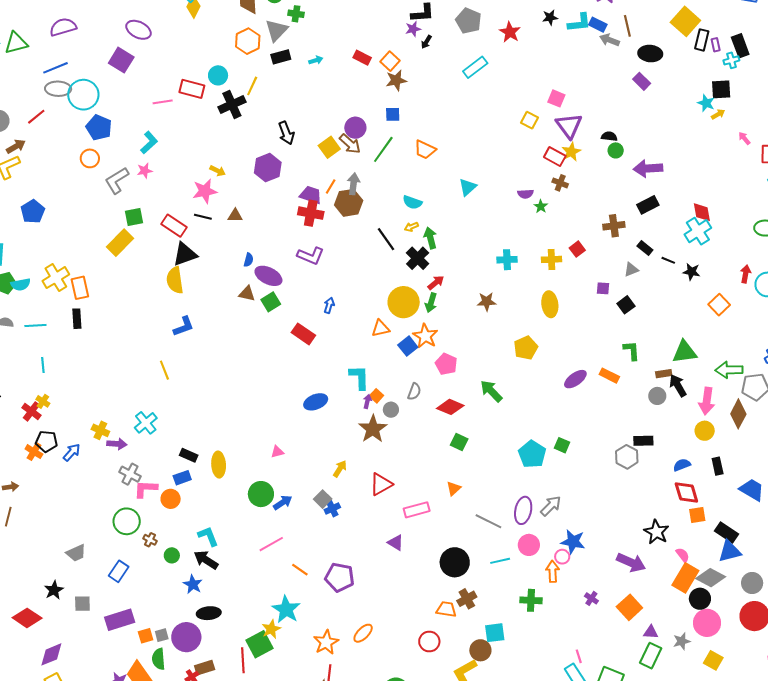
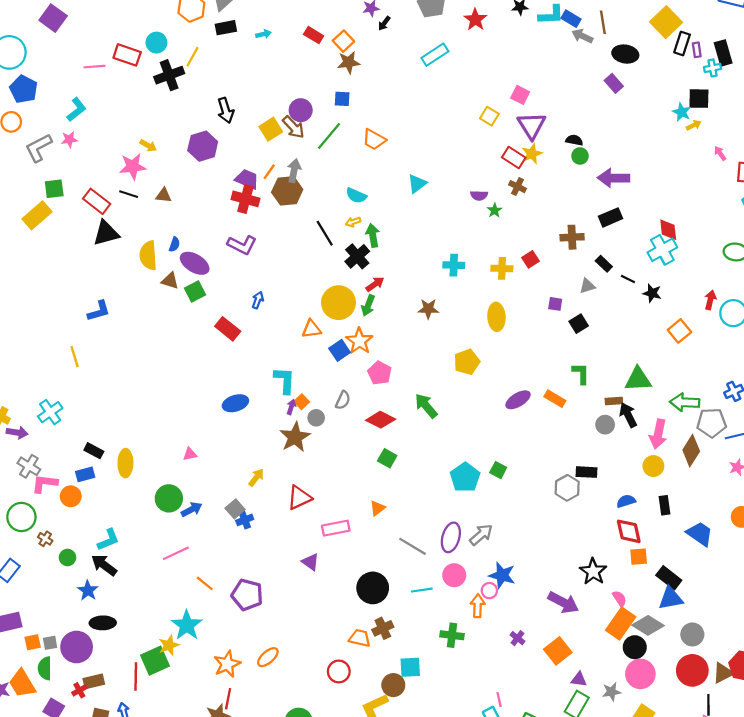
yellow semicircle: (175, 280) -> (148, 255), moved
cyan L-shape: (208, 536) -> (108, 540), turned 85

